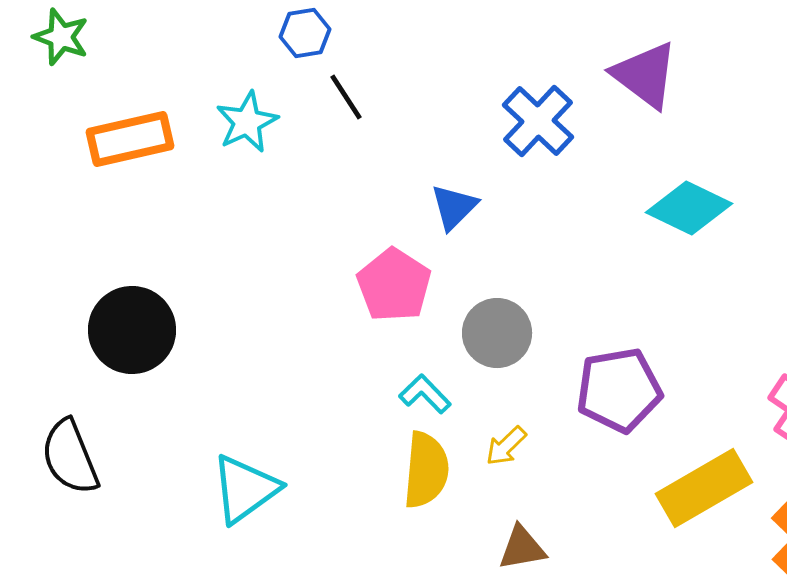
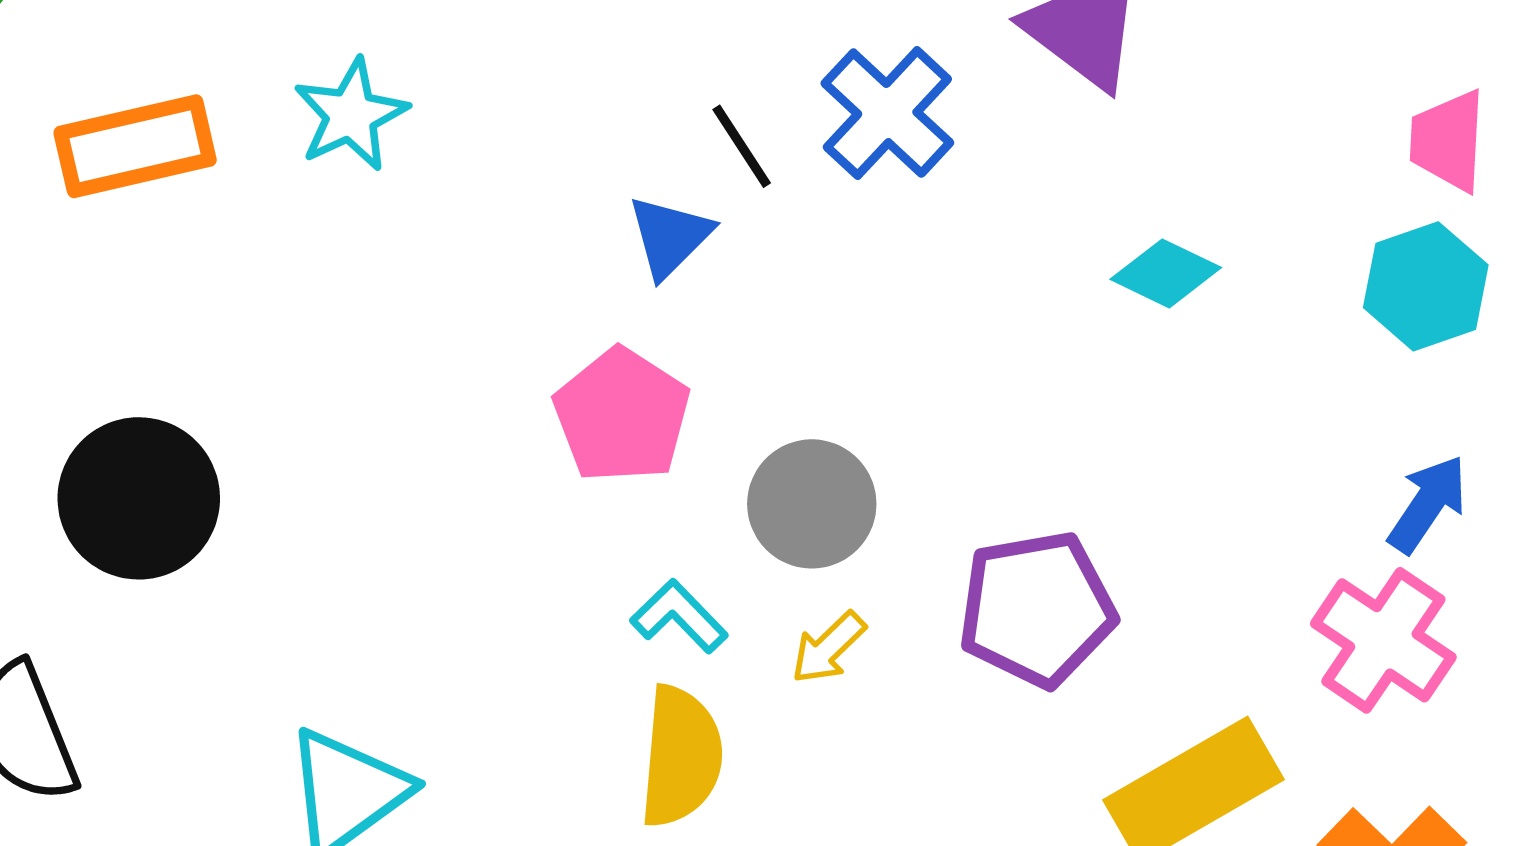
black line: (346, 97) -> (742, 146), moved
blue triangle: (454, 207) -> (670, 237), moved
cyan diamond: (689, 208) -> (1166, 273), size x0.7
yellow arrow: (506, 446) -> (828, 648), moved

